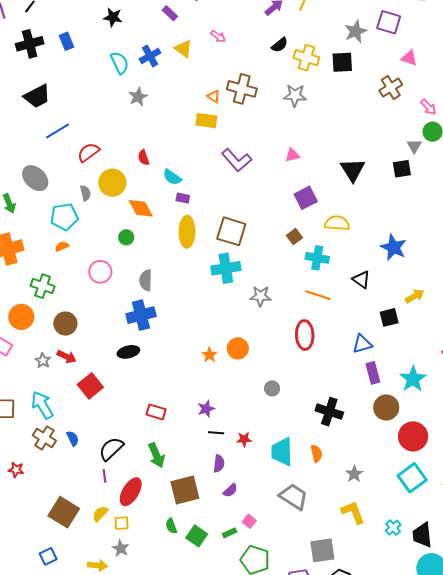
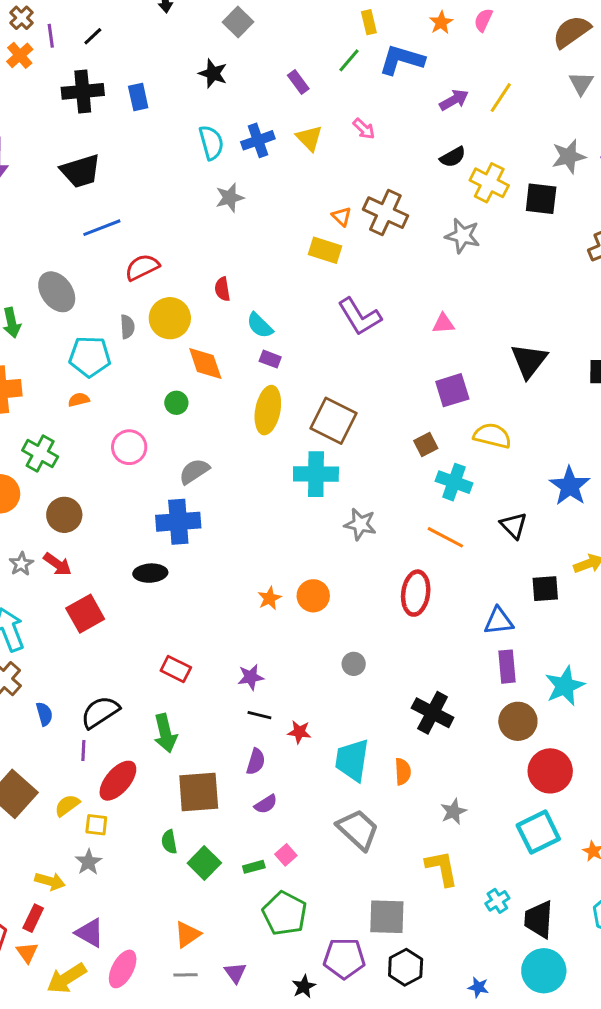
gray semicircle: (146, 280) -> (194, 471), turned 45
blue semicircle: (73, 438) -> (44, 714), moved

